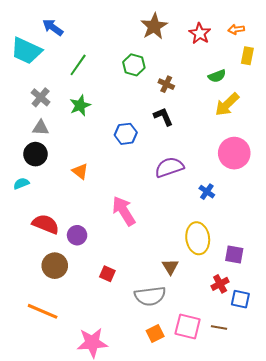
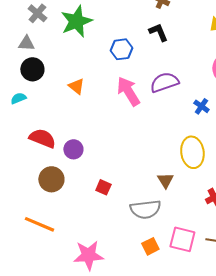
green star: (80, 105) -> (76, 21), size x1.5
gray triangle: (41, 128) -> (26, 43), moved
pink arrow: (124, 211) -> (128, 91), moved

